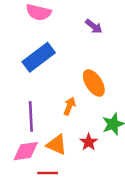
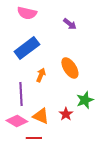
orange arrow: (69, 106) -> (41, 75), moved
pink diamond: (26, 151) -> (17, 121), turned 40

